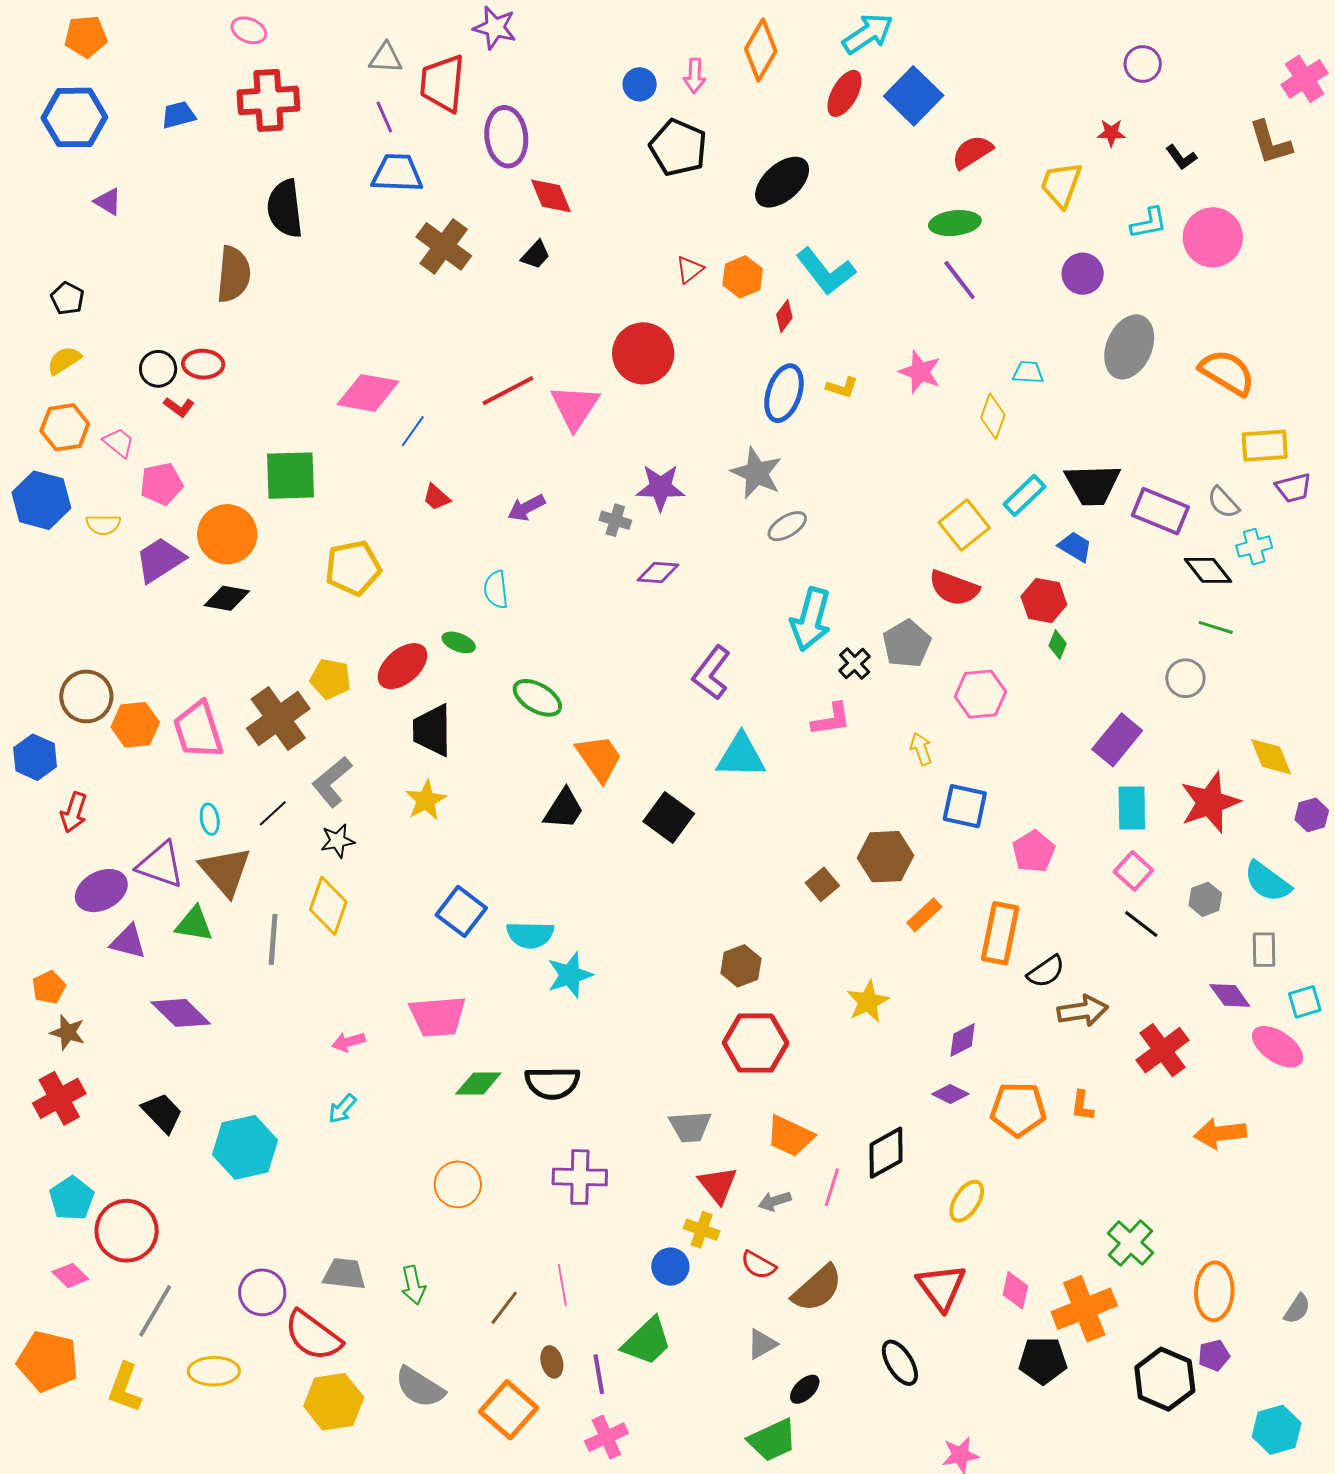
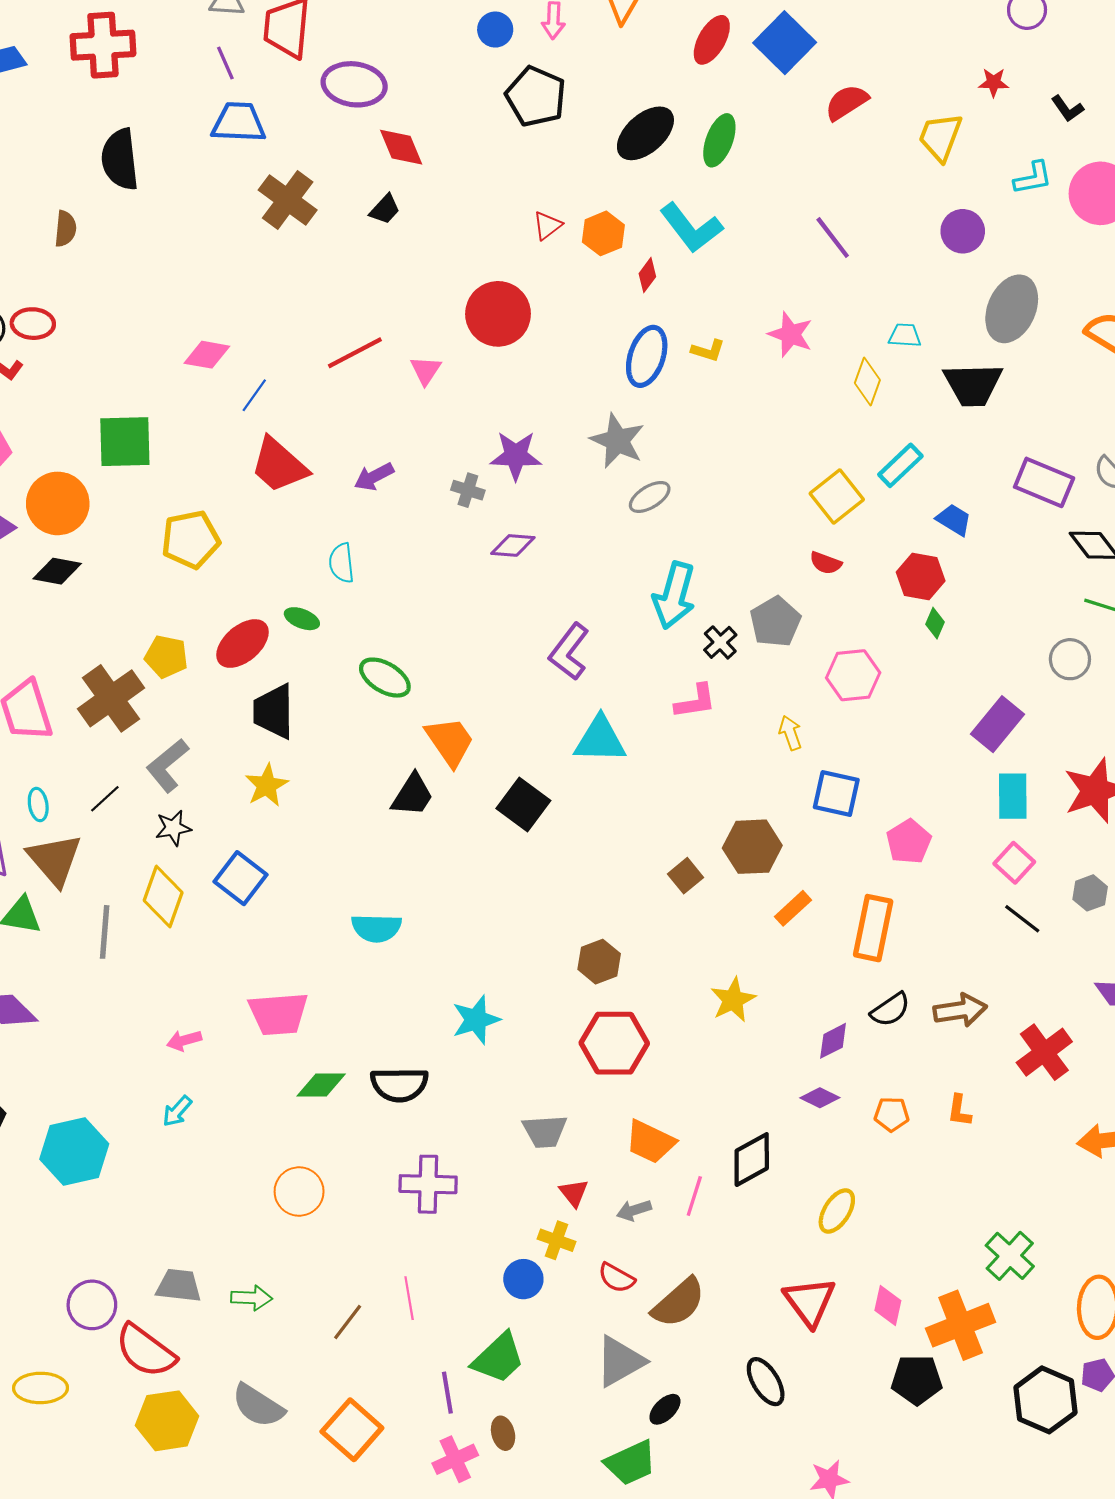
purple ellipse: (506, 137) -> (354, 84), turned -76
green ellipse: (955, 223) -> (719, 140), moved, turned -63
brown semicircle: (234, 274) -> (65, 229), size x0.6
pink diamond: (368, 393) -> (207, 355), size x0.7
pink triangle: (575, 407) -> (426, 370), size x0.6
black trapezoid: (1092, 485) -> (973, 385), moved
red trapezoid: (436, 497) -> (279, 465), size x2.0
red semicircle: (954, 588) -> (826, 563), size x0.6
blue square: (461, 911) -> (240, 878), moved
black semicircle: (1046, 972) -> (890, 1010), moved
cyan star: (570, 975) -> (476, 1020), moved
orange pentagon: (1018, 1109) -> (892, 1114), size x0.6
red triangle: (718, 1185) -> (574, 1193), size x0.7
green arrow: (413, 1285) -> (252, 1298), turned -75
gray triangle: (762, 1344) -> (620, 1361), size x1.6
brown ellipse: (552, 1362) -> (503, 1433), moved

